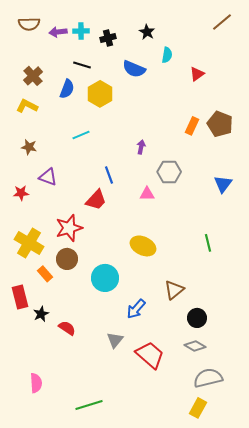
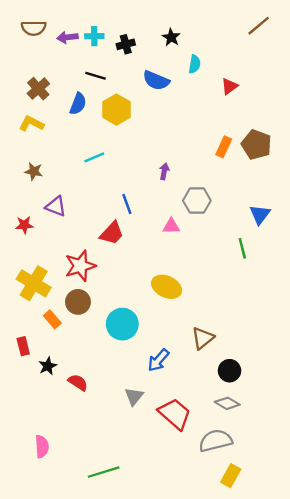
green line: (208, 243) -> (242, 248), moved
red rectangle: (20, 297) -> (23, 346), size x0.7
gray semicircle: (208, 378) -> (216, 441), moved

